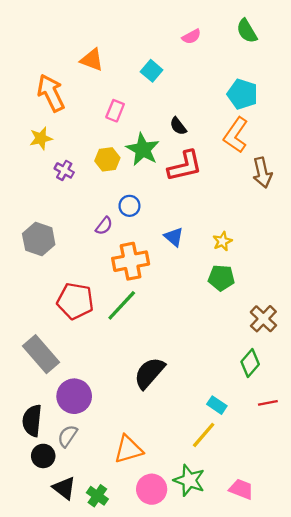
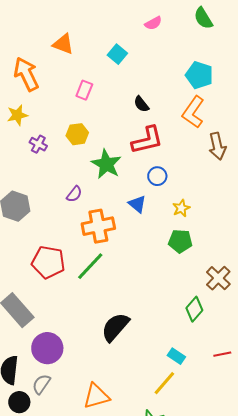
green star: (143, 149) -> (106, 164), moved
blue circle: (129, 206) -> (157, 176), moved
green diamond: (250, 363) -> (194, 309), moved

